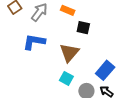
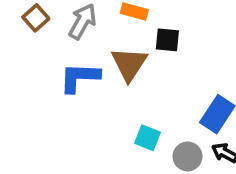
brown triangle: (69, 53) -> (129, 64), moved

